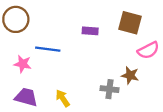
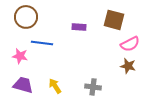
brown circle: (16, 19) -> (26, 17), moved
brown star: (130, 75) -> (128, 66), moved
gray cross: (109, 89) -> (93, 87), moved

